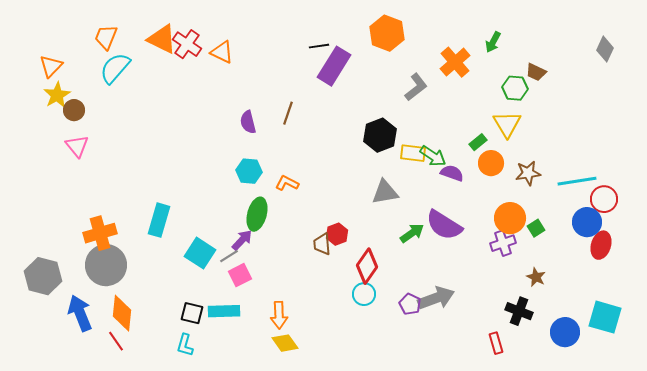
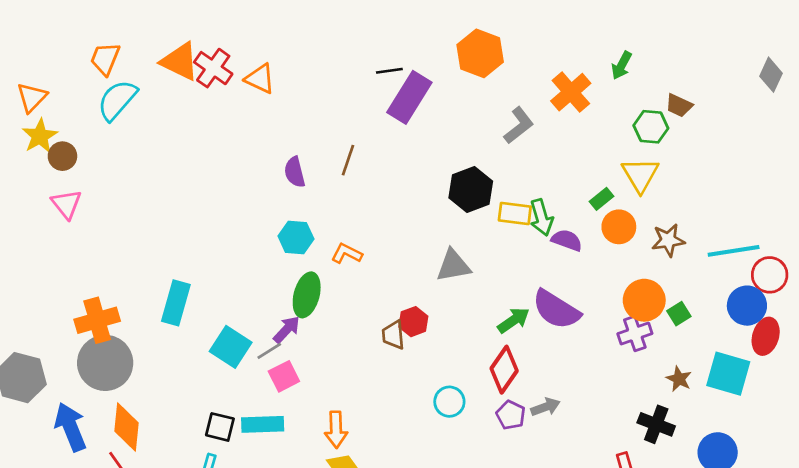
green arrow: (433, 156) -> (541, 217), turned 40
gray triangle: (385, 192) -> (453, 266), moved
red diamond: (367, 266) -> (504, 370), moved
gray arrow: (436, 298) -> (545, 407), size x0.6
cyan square: (605, 317) -> (728, 374), moved

